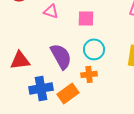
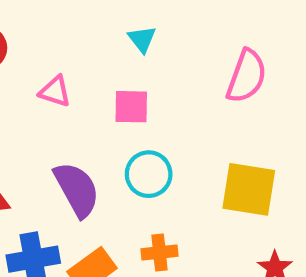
orange cross: (89, 74) -> (159, 252), moved

